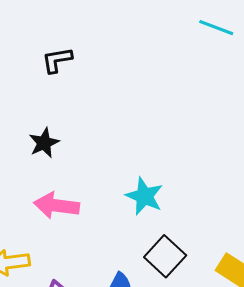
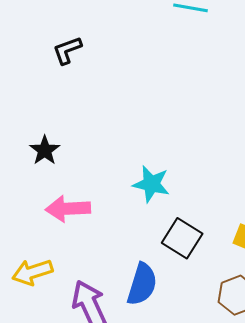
black L-shape: (57, 60) -> (67, 50), moved

